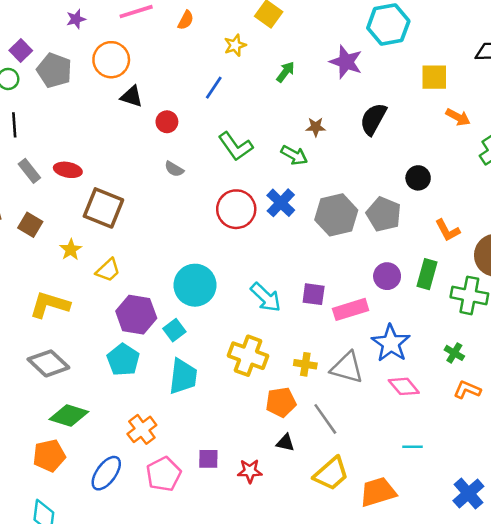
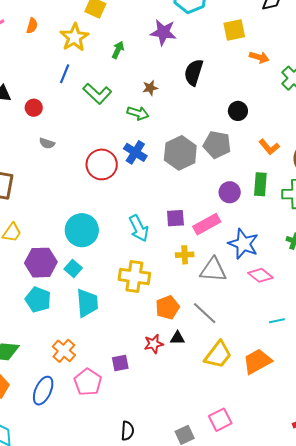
yellow star: (235, 45) -> (74, 37), size x1.6
green L-shape: (236, 146) -> (97, 94), moved
cyan arrow: (266, 297) -> (139, 228), turned 32
yellow cross: (305, 364) -> (185, 255), moved
red star: (250, 471) -> (154, 344), moved

